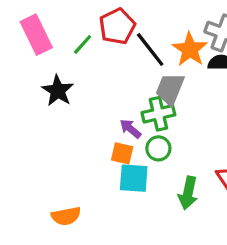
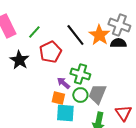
red pentagon: (117, 26) -> (50, 52), moved
gray trapezoid: (170, 89) -> (97, 94), moved
green cross: (158, 114) -> (80, 74), turned 30

